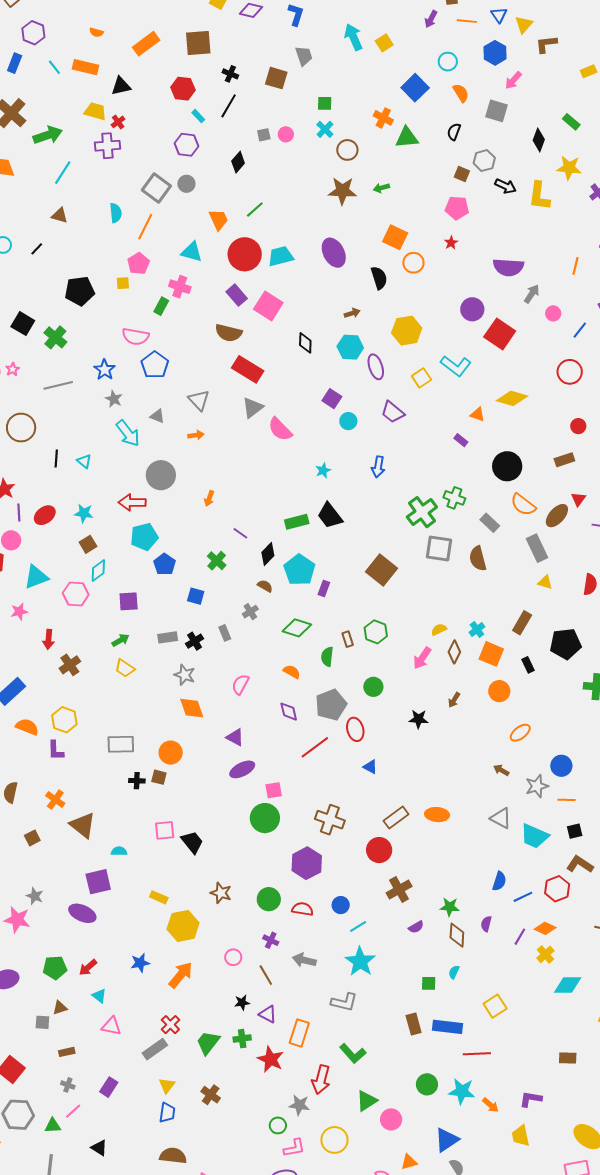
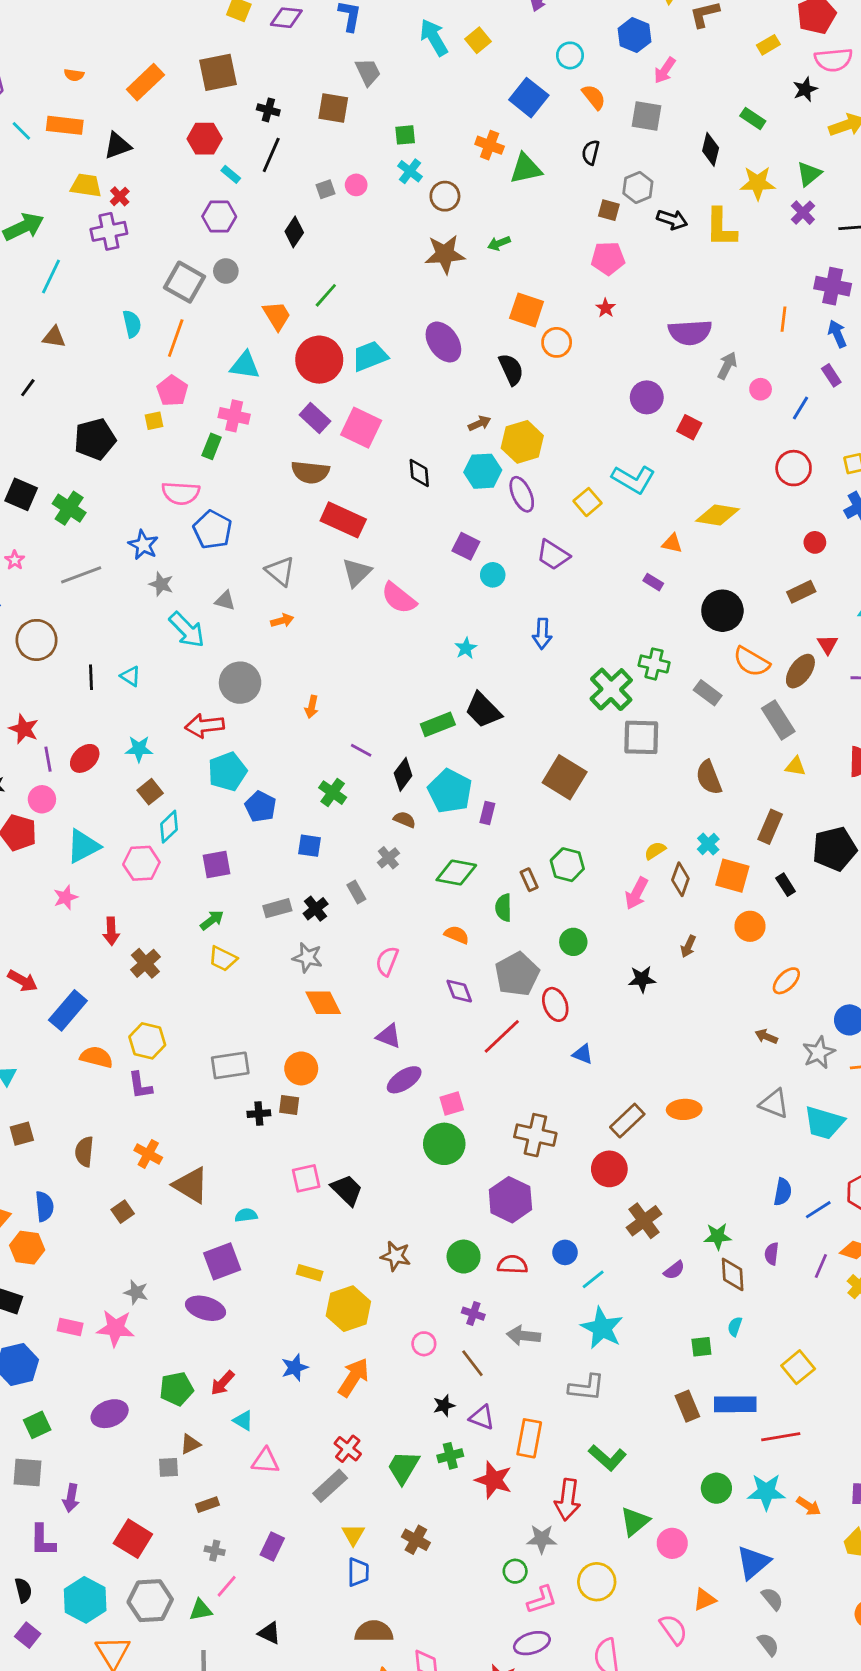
yellow hexagon: (407, 331) -> (522, 442), moved
red square: (500, 334) -> (689, 427), size x0.6
brown semicircle: (478, 559) -> (709, 778), moved

